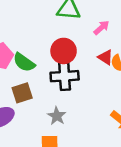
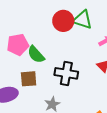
red circle: (64, 51) -> (63, 21), moved

